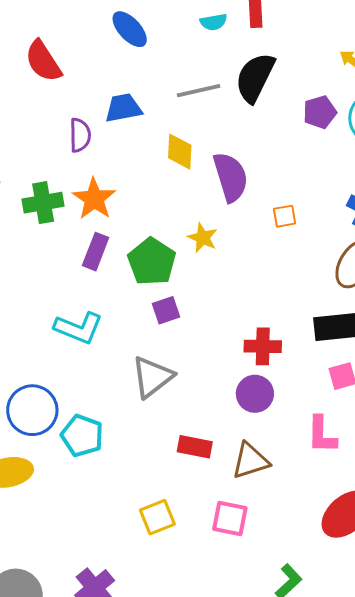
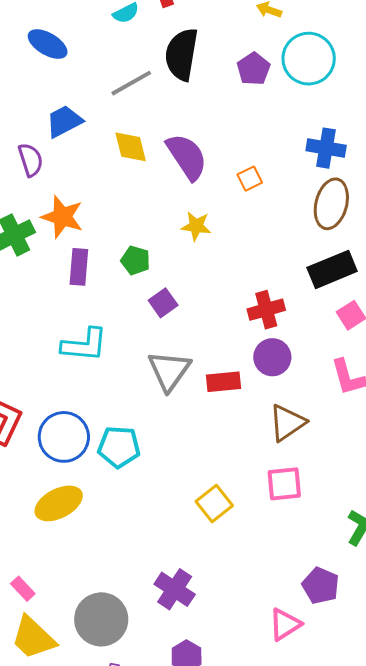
yellow star: (203, 238) -> (196, 226), moved
green pentagon: (152, 262) -> (136, 260), size x0.6
red rectangle: (195, 447) -> (223, 382), moved

